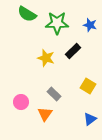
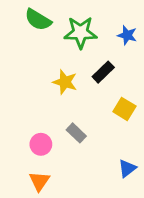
yellow square: (88, 86) -> (124, 109), moved
pink circle: (21, 102) -> (41, 144), moved
orange triangle: (45, 114) -> (39, 181), moved

